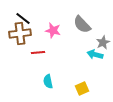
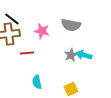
gray semicircle: (82, 24) -> (71, 25), turned -36
gray star: (103, 42) -> (71, 55), moved

